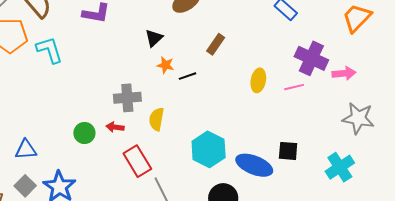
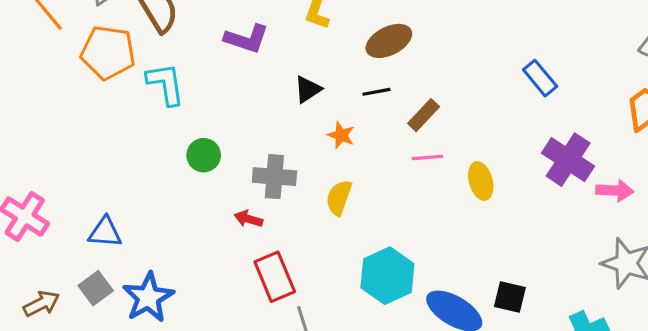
black triangle: (154, 38) -> (308, 89), moved
black line: (188, 76) -> (376, 92), moved
yellow ellipse: (258, 80) -> (481, 181), turned -35
pink line: (294, 87) -> (427, 158), moved
yellow semicircle: (156, 119) -> (339, 198), moved
green circle: (84, 133) -> (204, 155), moved

